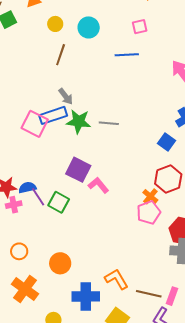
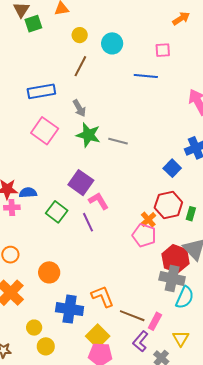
blue rectangle: (53, 115) -> (41, 91), moved
purple line: (38, 197) -> (88, 222), moved
pink pentagon: (149, 213) -> (144, 235), turned 30

